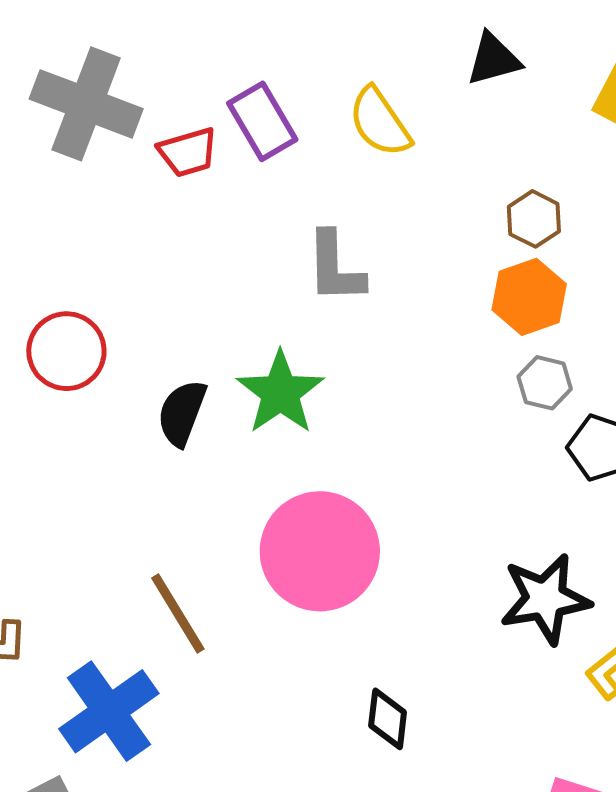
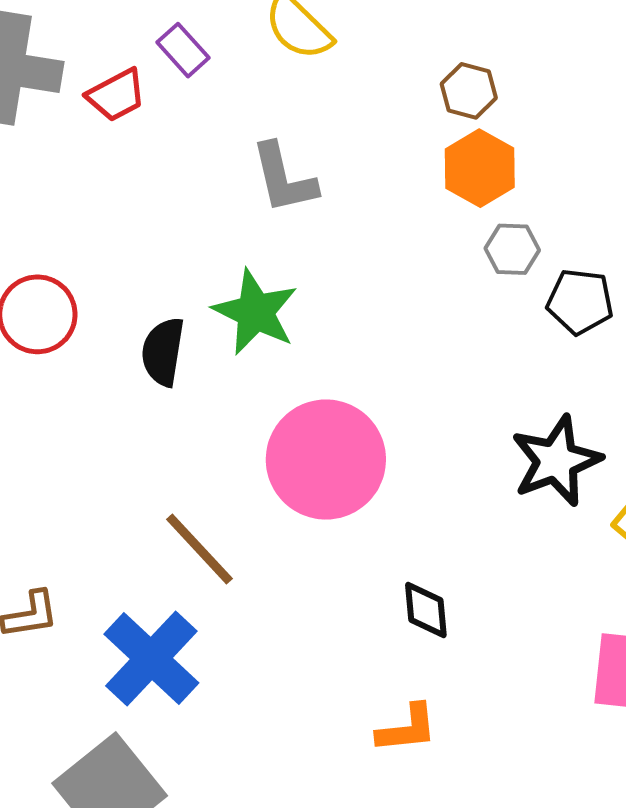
purple rectangle: (262, 121) -> (183, 50), size x0.7

